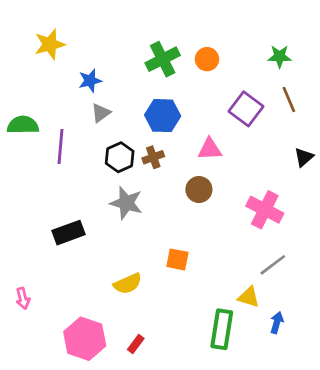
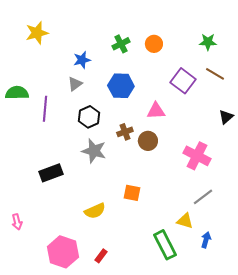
green cross: (163, 59) -> (121, 44), size x0.7
blue star: (90, 81) -> (82, 60), moved
brown line: (289, 99) -> (215, 74), turned -36
brown cross: (153, 157) -> (125, 132), moved
green rectangle: (222, 329) -> (165, 245), turned -36

